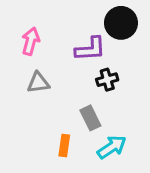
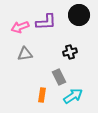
pink arrow: (31, 41) -> (20, 27), turned -126
purple L-shape: (90, 49) -> (46, 22), moved

